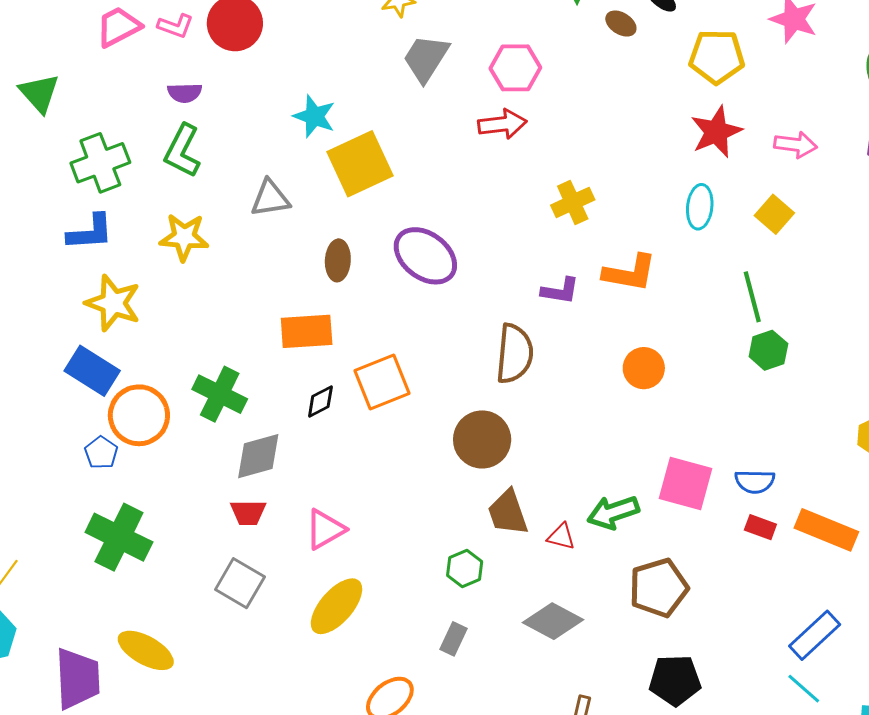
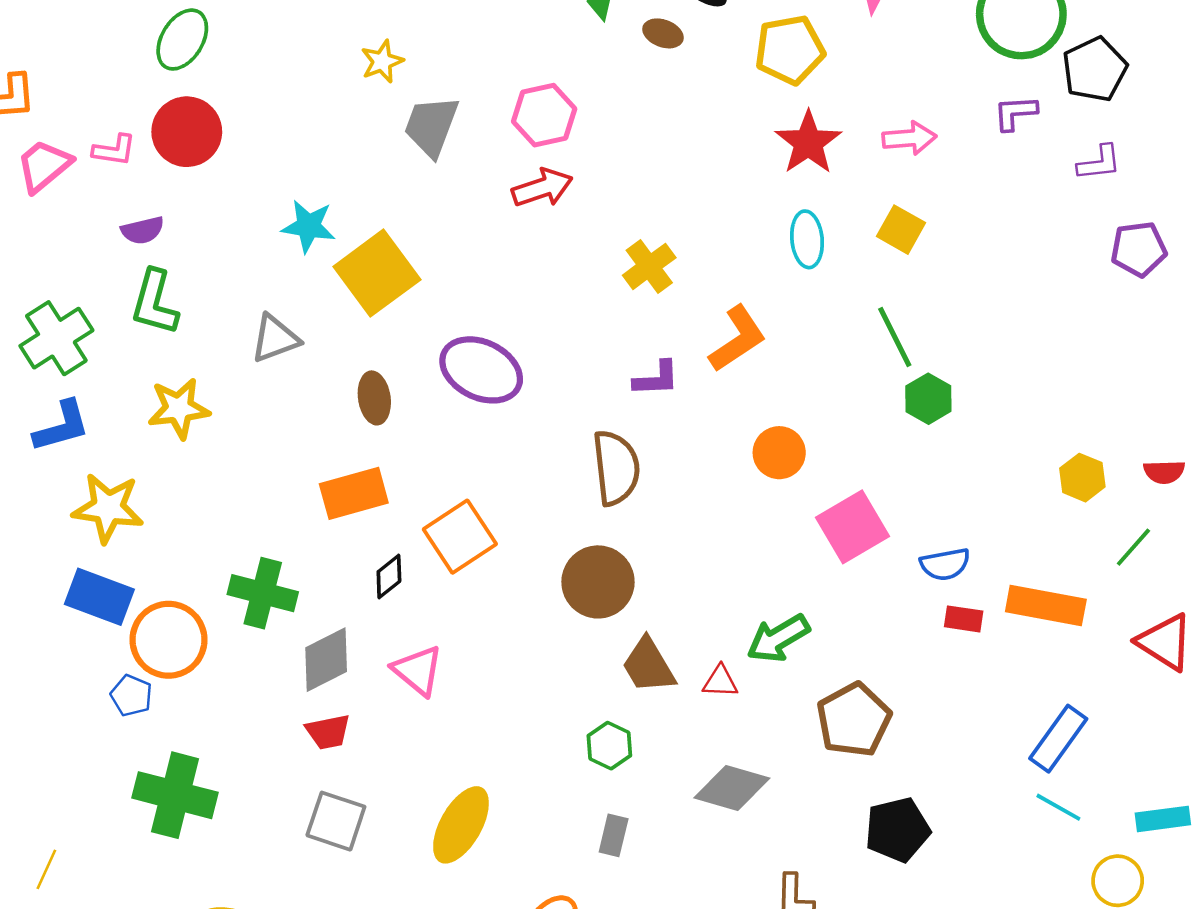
orange L-shape: (630, 273) -> (737, 339), turned -32
pink square: (685, 483) -> (852, 527), moved, turned -34
pink triangle: (325, 529) -> (418, 670), moved, turned -39

